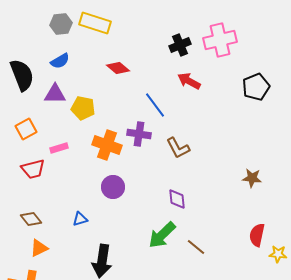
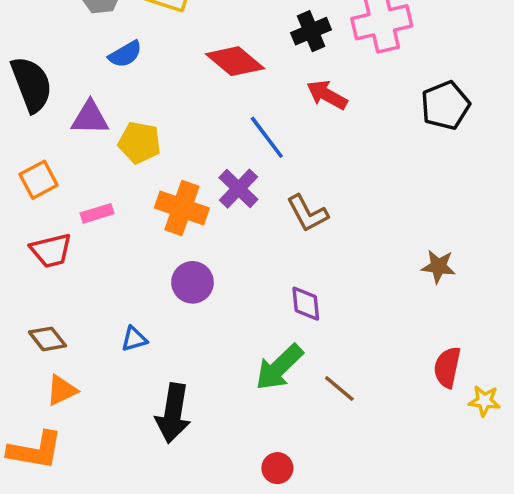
blue semicircle: (60, 61) -> (125, 54), moved
red diamond: (118, 68) -> (235, 61), moved, size x1.4
purple cross: (139, 134) -> (238, 189), turned 35

